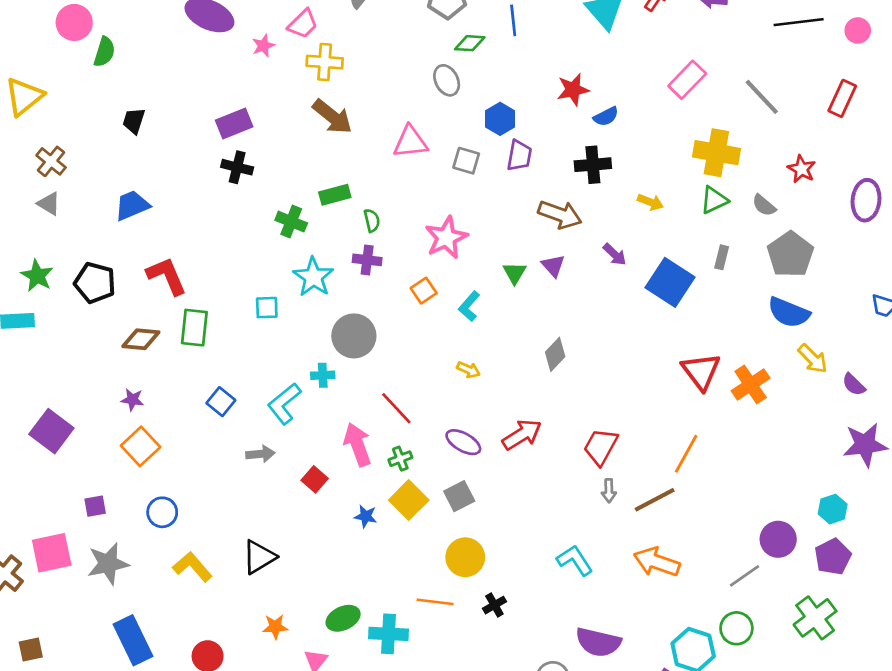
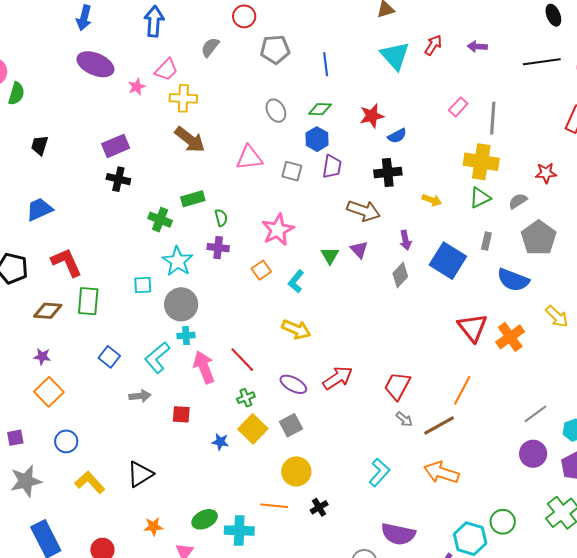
green diamond: (470, 43) -> (320, 109), moved
pink rectangle: (687, 80) -> (458, 107), size x0.7
gray line: (762, 97) -> (493, 118), moved, turned 48
red star: (802, 169) -> (546, 173), turned -30
gray semicircle: (764, 205) -> (518, 201), turned 108
purple arrow: (615, 254) -> (405, 240), turned 36
blue semicircle: (789, 312) -> (513, 280), moved
gray circle: (354, 336) -> (181, 304), moved
gray diamond: (555, 354) -> (400, 275), moved
yellow arrow: (468, 370) -> (296, 329), size x1.6
pink arrow: (357, 445) -> (204, 367), moved
red square: (315, 479) -> (181, 414), turned -36
gray arrow: (609, 491) -> (404, 419), turned -48
cyan L-shape: (575, 560) -> (379, 472), turned 76
gray line: (745, 576) -> (535, 414), moved

